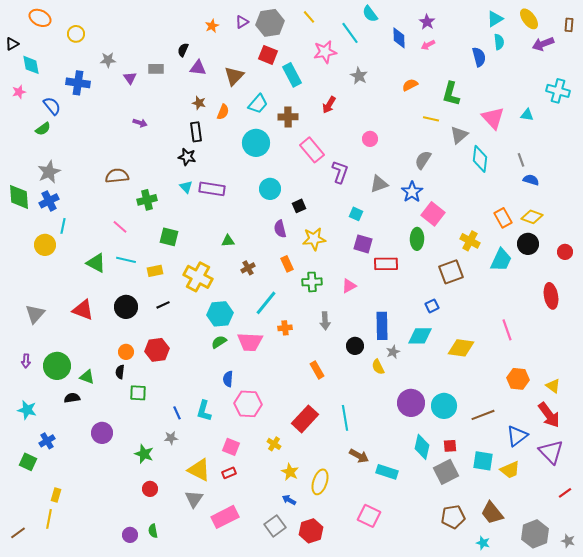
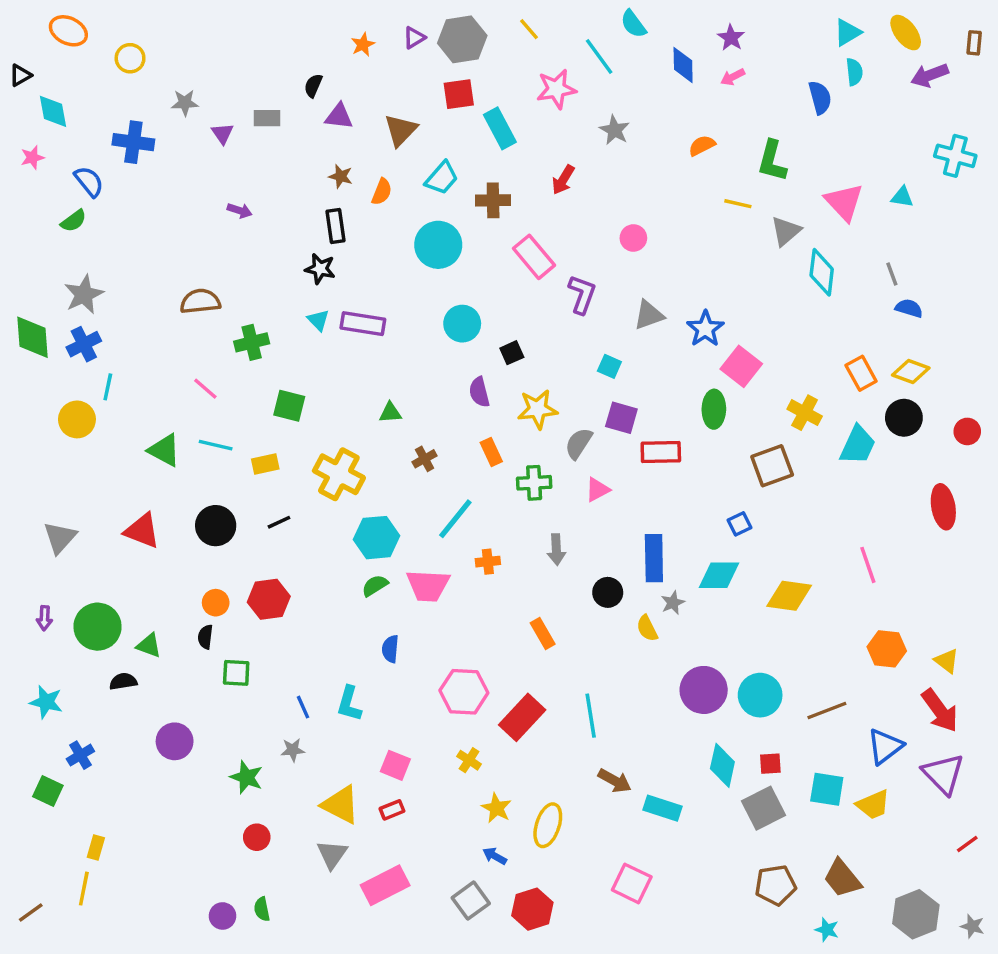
red square: (268, 55) -> (459, 94), turned -30
gray semicircle: (423, 160) -> (579, 443), moved
pink hexagon: (248, 404) -> (464, 692), moved

